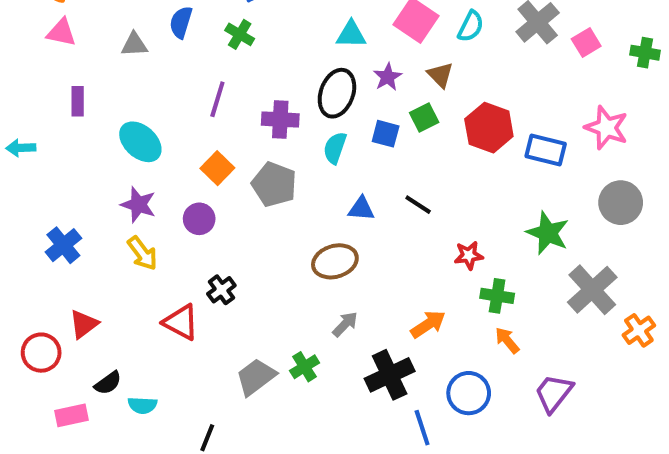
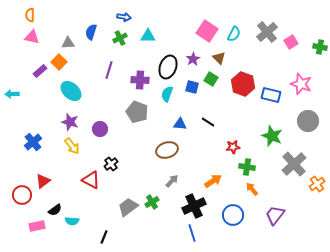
green cross: (240, 34) -> (120, 38), turned 32
cyan triangle: (351, 34) -> (148, 36), moved
purple rectangle: (78, 101) -> (40, 71), turned 48
green square: (424, 117) -> (211, 79), turned -32
orange square: (217, 168) -> (59, 62), moved
blue line: (422, 428) -> (192, 233), moved

